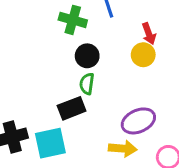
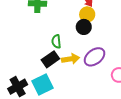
black circle: (87, 56) -> (84, 27), moved
yellow arrow: (123, 149) -> (71, 59), moved

